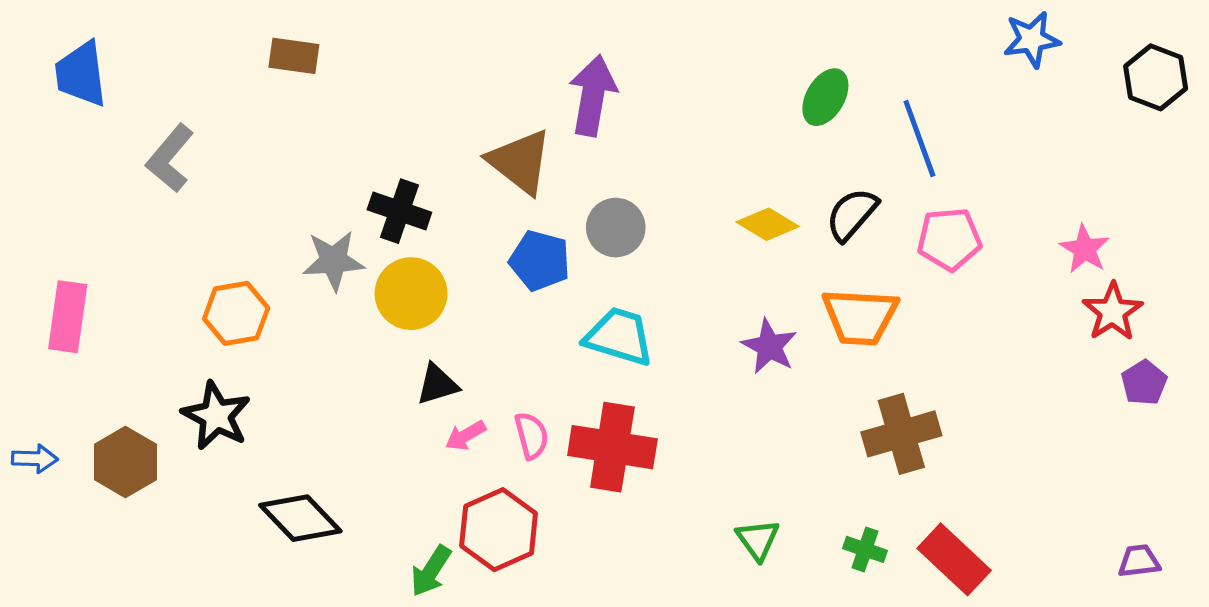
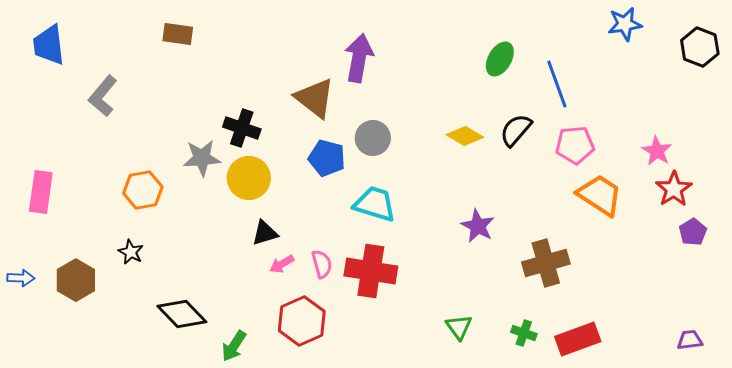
orange trapezoid: (860, 317) -> (600, 195), moved, turned -150
purple star: (769, 346) -> (478, 226), moved
black star: (216, 416) -> (131, 252), size x0.6
red rectangle: (954, 559) -> (578, 339), turned -63
green arrow: (431, 571) -> (234, 346), moved

